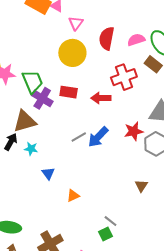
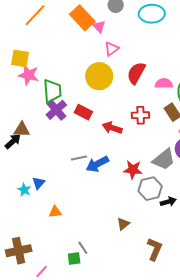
red cross: (124, 77) -> (141, 115), size x0.7
brown triangle: (25, 121) -> (22, 130), moved, size x0.7
cyan star: (31, 149) -> (24, 190), moved

